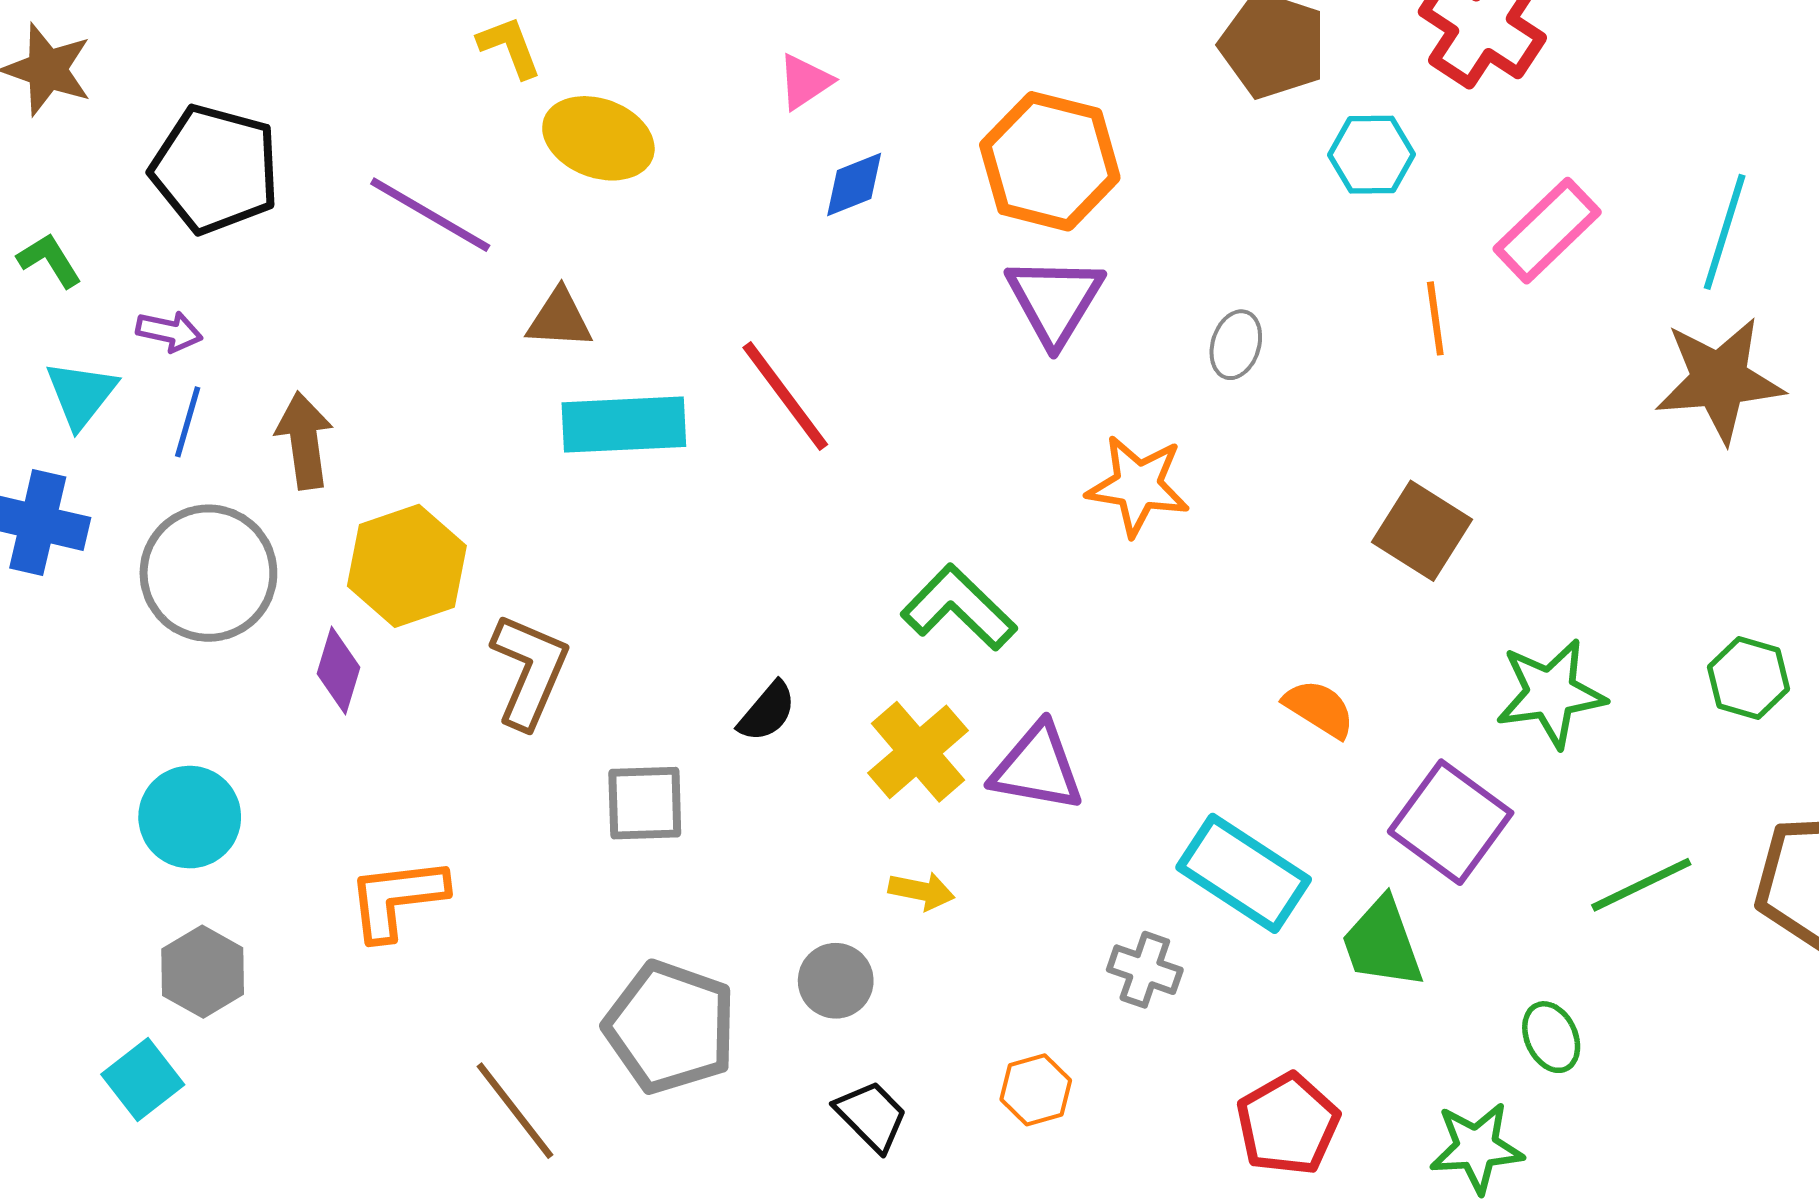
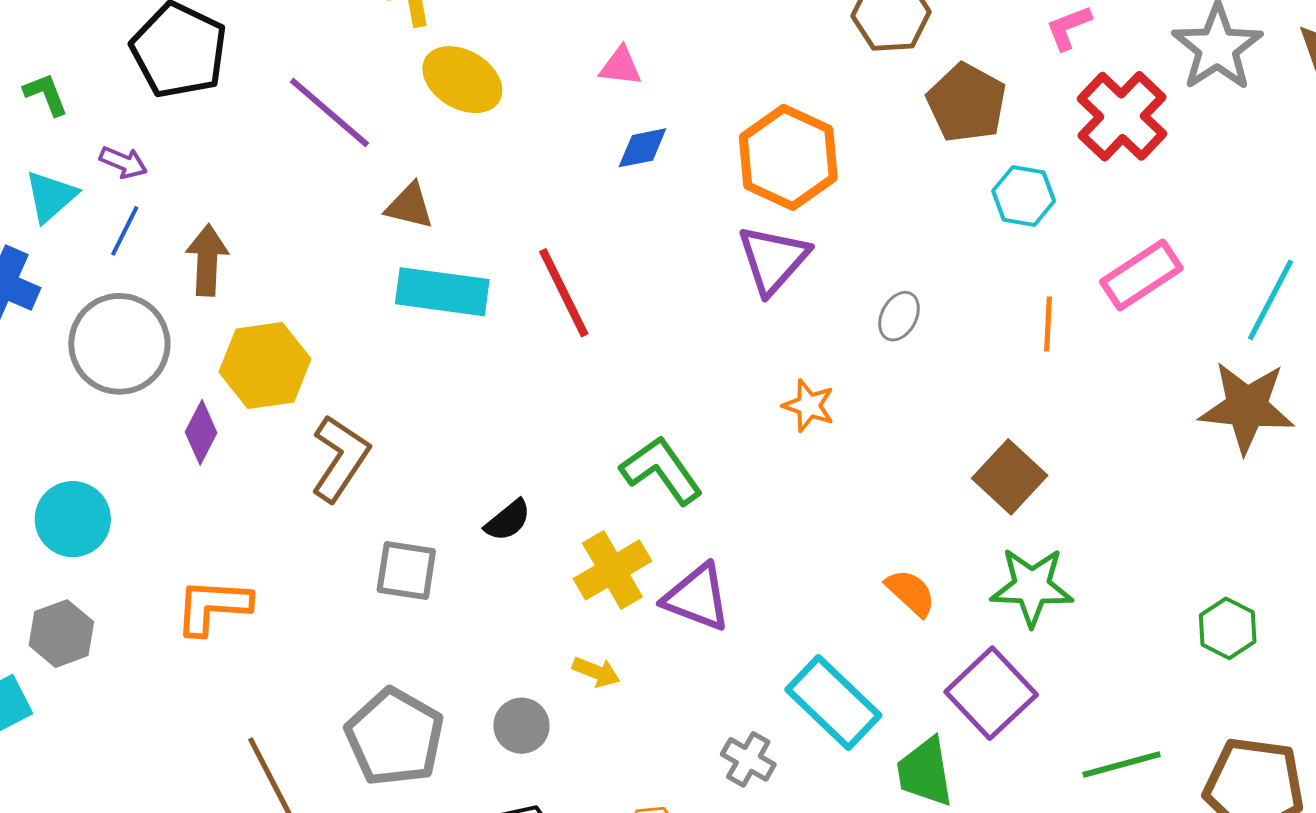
pink triangle: (805, 82) -> (620, 66), turned 30
orange star: (1138, 486) -> (809, 406), size x0.7
green star: (1551, 693) -> (1032, 587), moved

